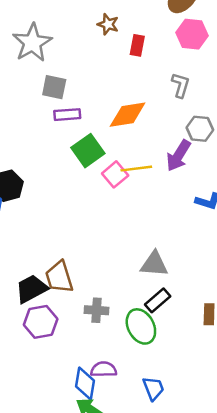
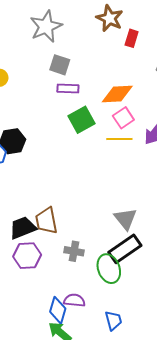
brown star: (108, 24) -> (110, 18), size x1.5
pink square: (115, 174) -> (123, 118), moved
gray triangle: (154, 264) -> (125, 219), turned 40
black rectangle: (158, 300) -> (125, 249), size x1.5

